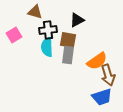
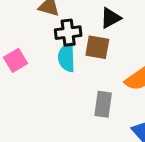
pink square: (14, 35) -> (15, 60), moved
gray rectangle: (68, 55) -> (103, 104), moved

